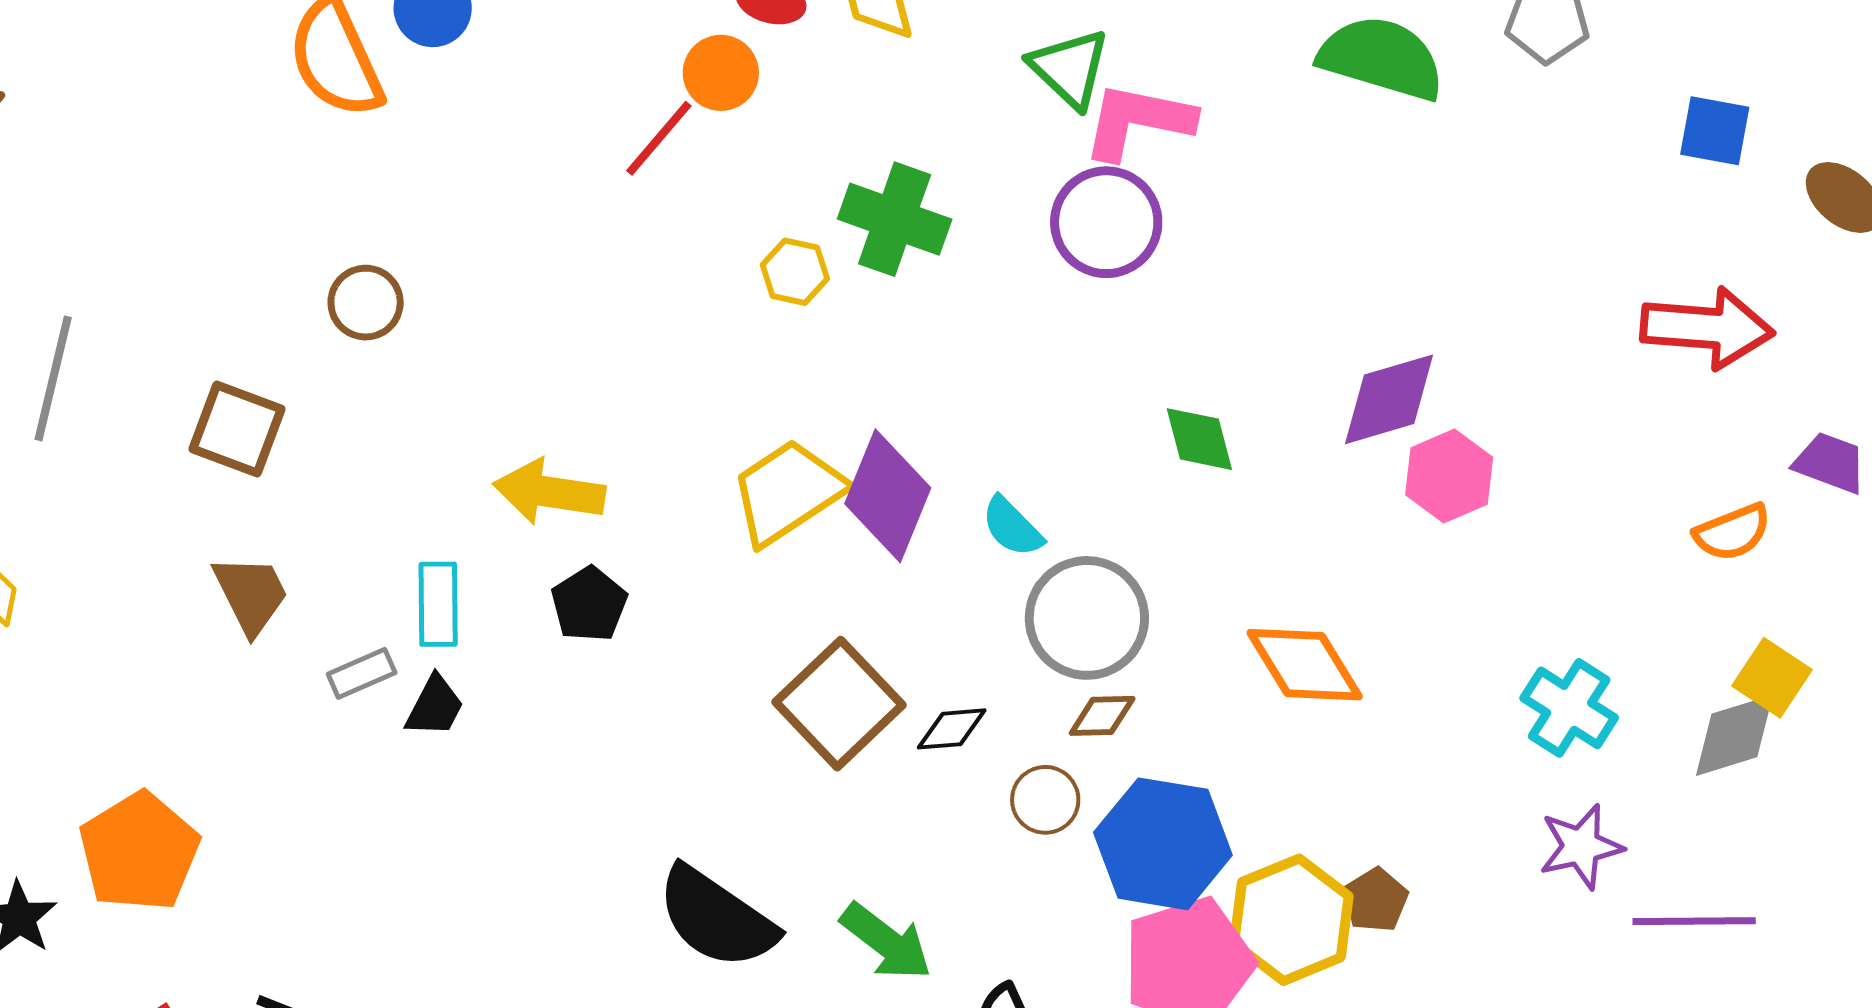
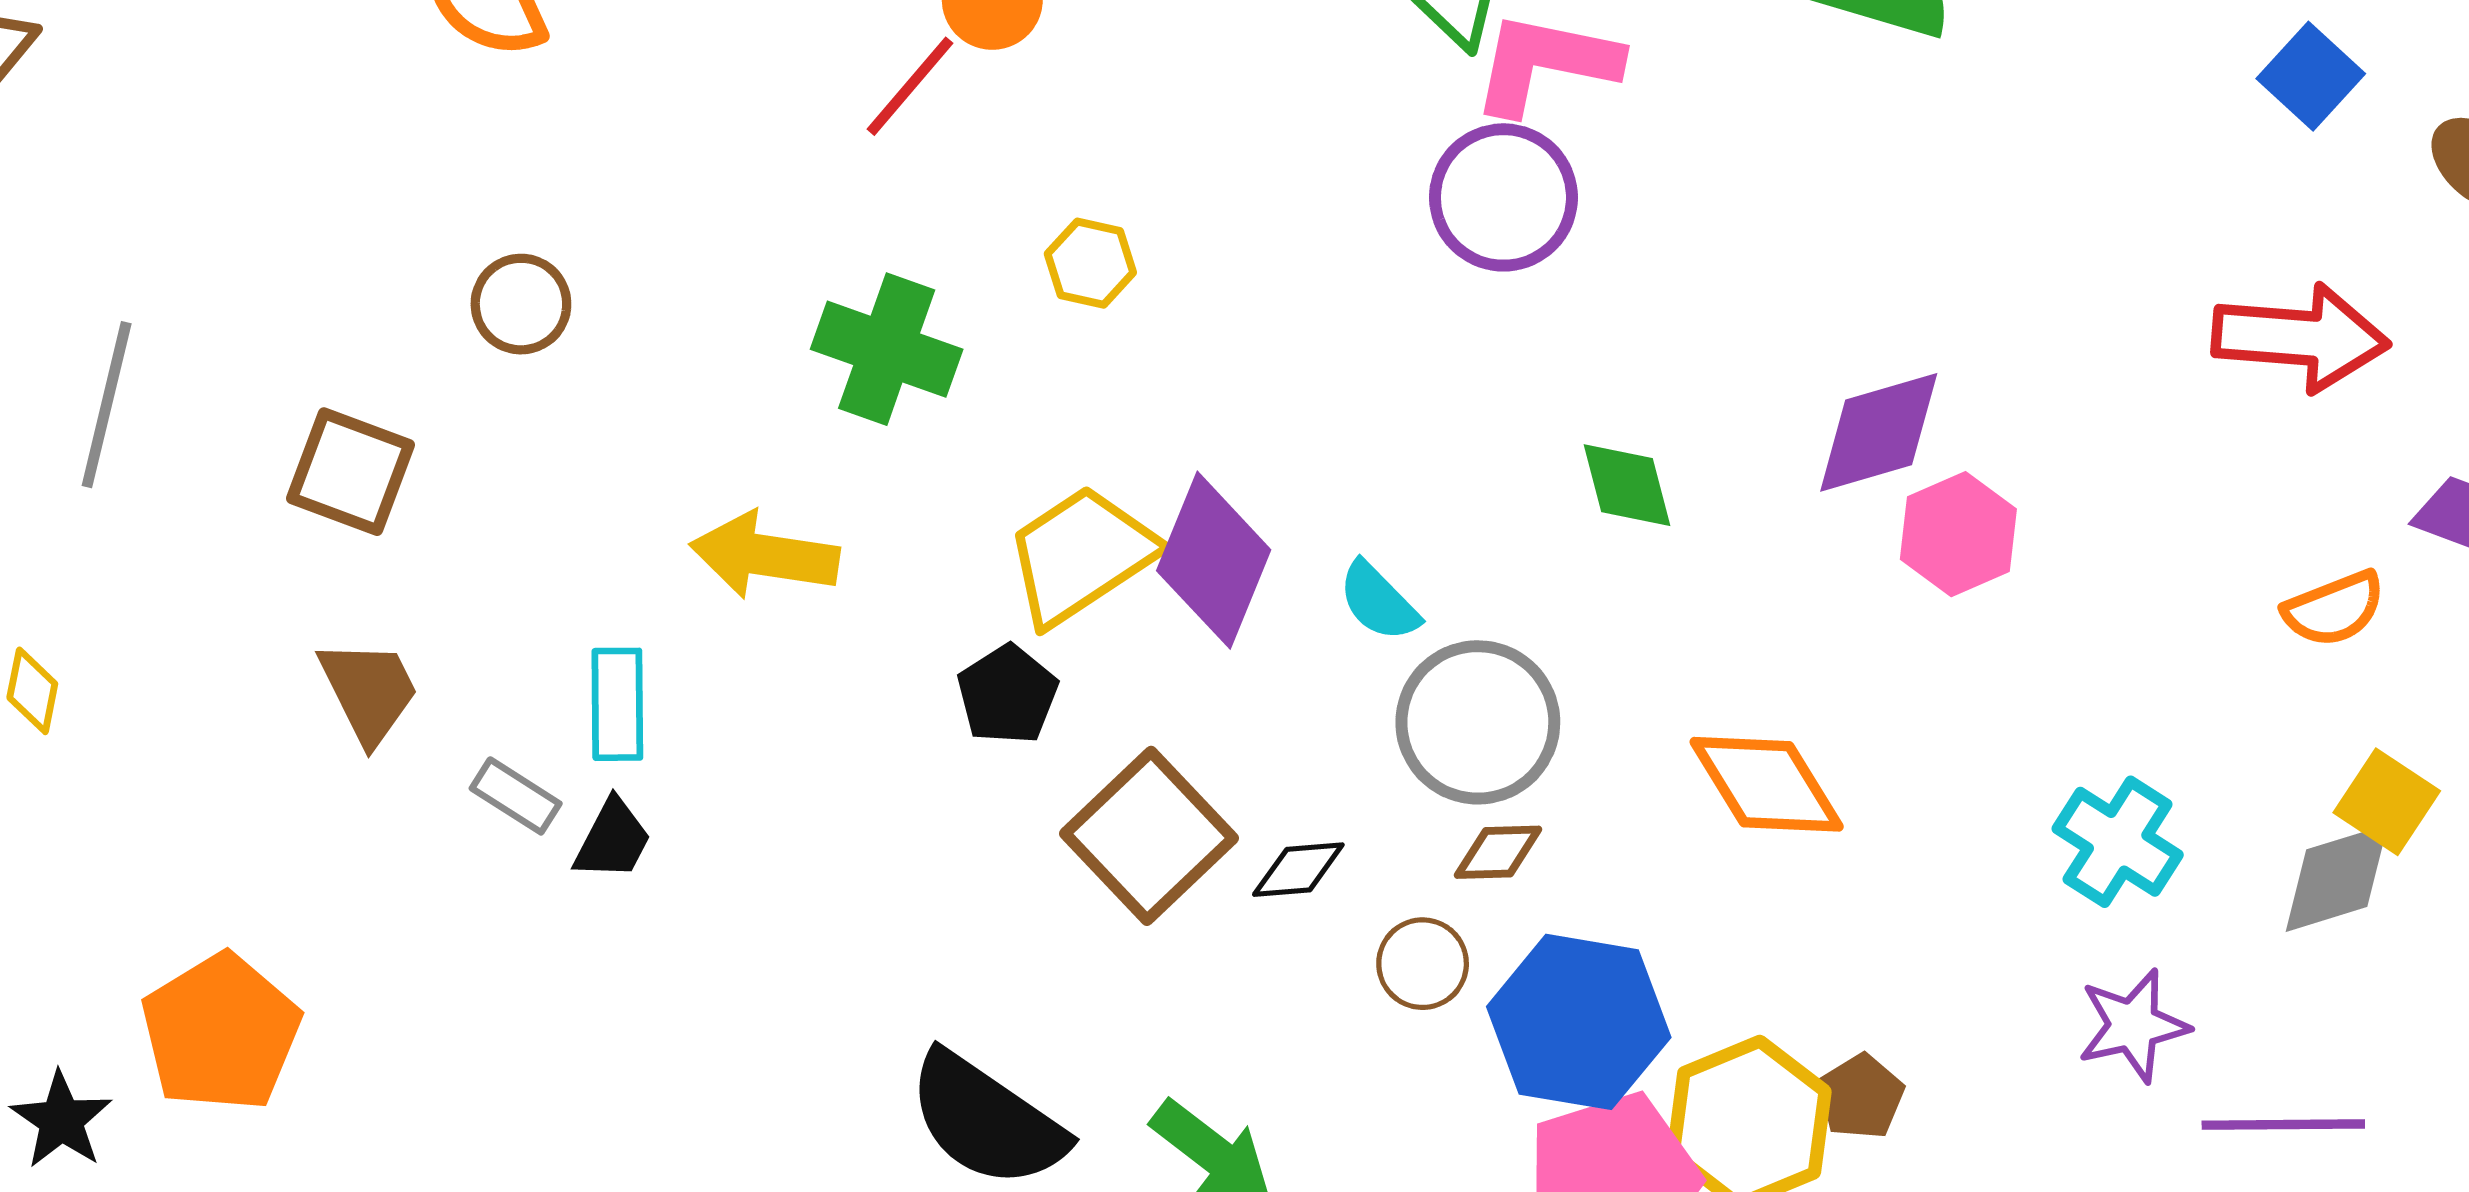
blue square: (1715, 131) -> (2311, 76), turned 32
green cross: (895, 219) -> (887, 349), moved
black pentagon: (589, 604) -> (1007, 695), moved
gray rectangle: (362, 673) -> (516, 796), turned 56

